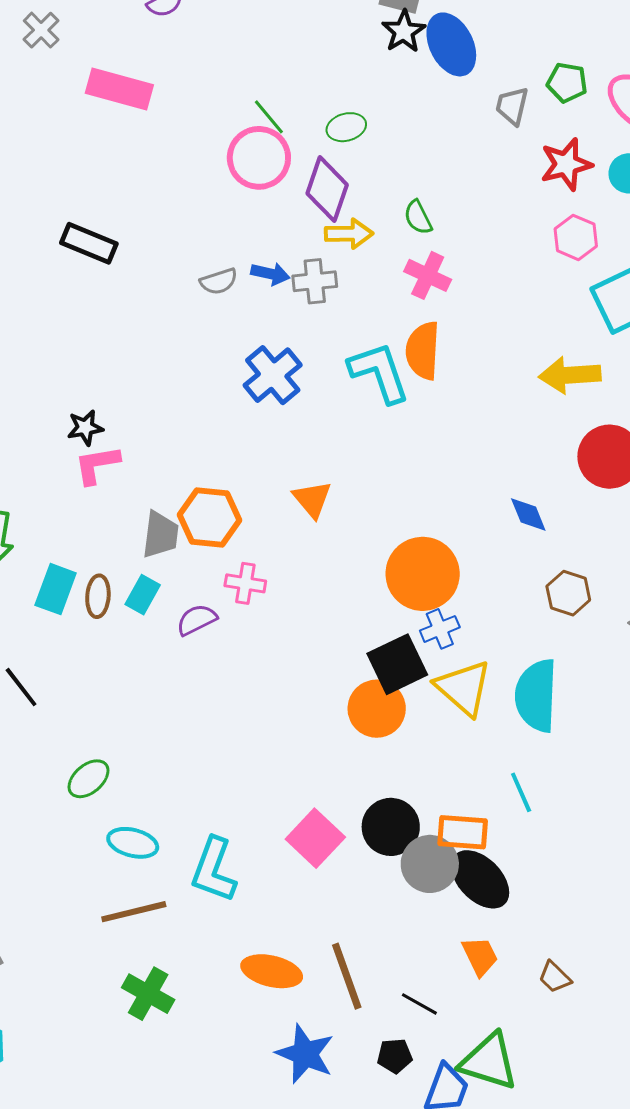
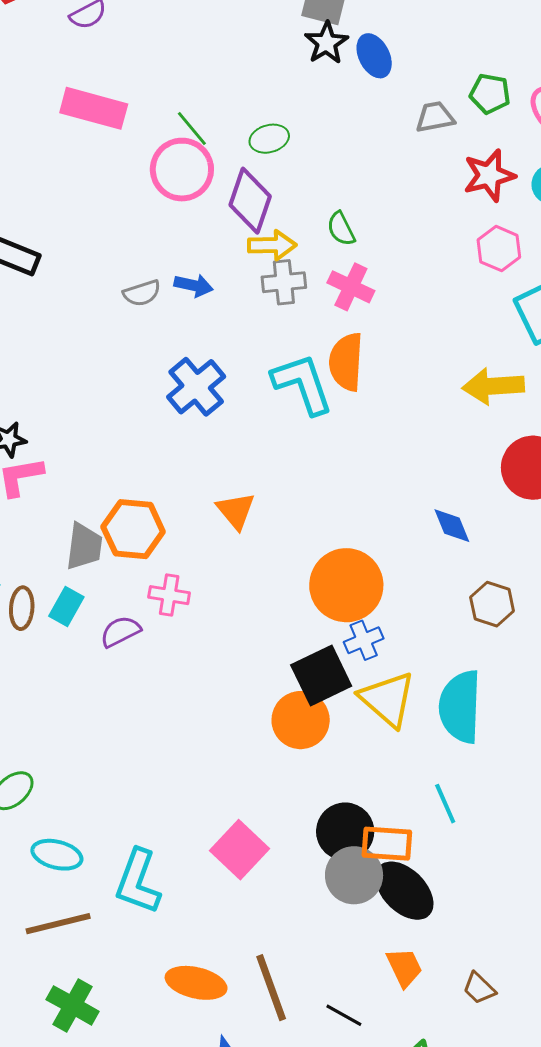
blue ellipse: (451, 44) -> (374, 56), size x0.7
pink rectangle: (119, 89) -> (94, 108), moved
gray trapezoid: (512, 106) -> (435, 117), turned 66
gray cross: (315, 281) -> (284, 282), moved
black circle: (391, 827) -> (345, 832), moved

